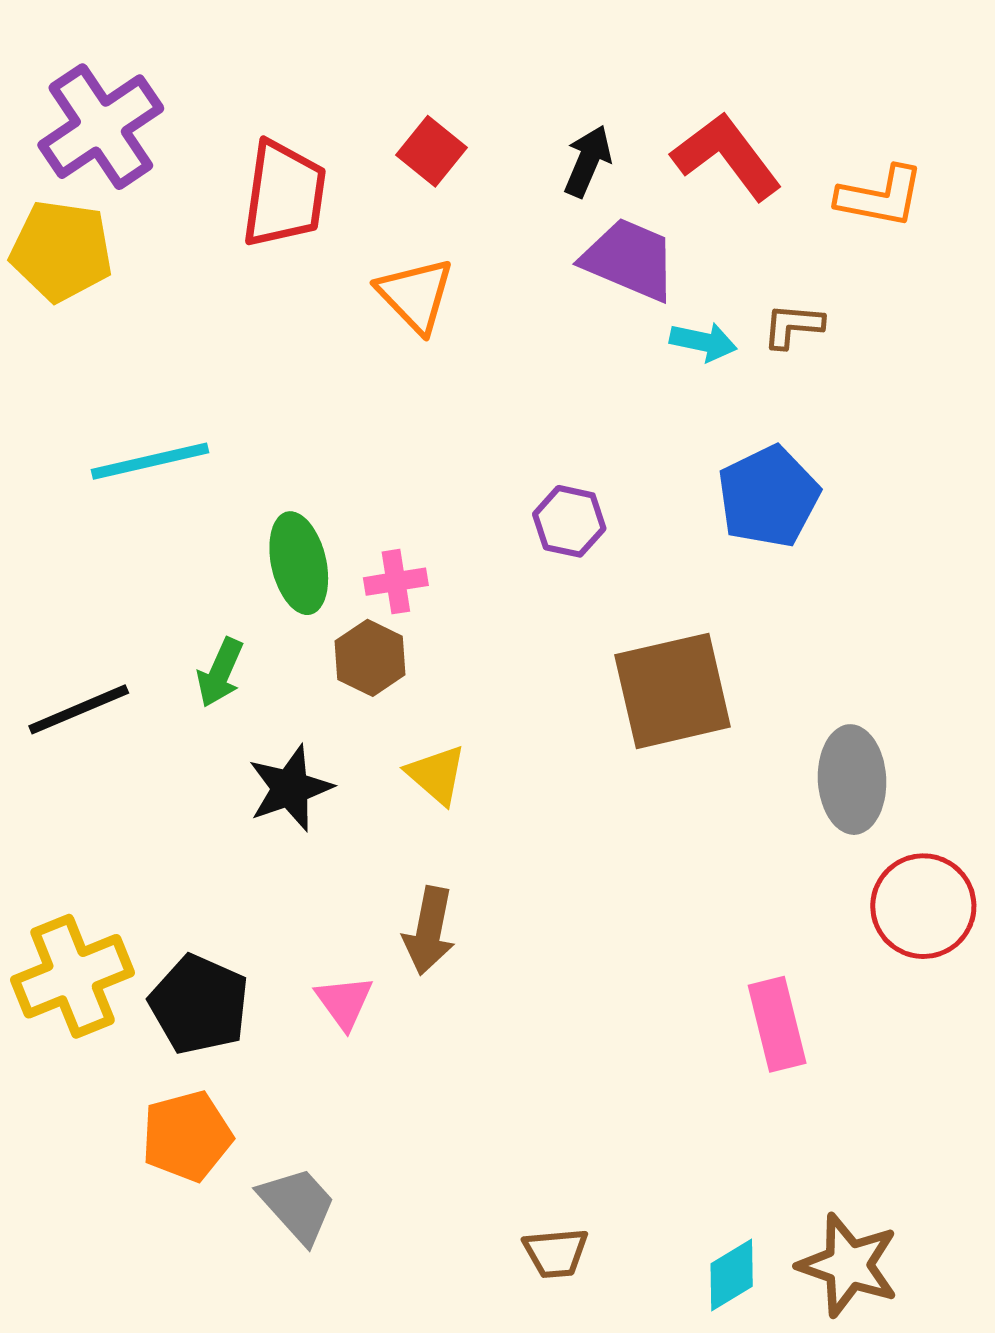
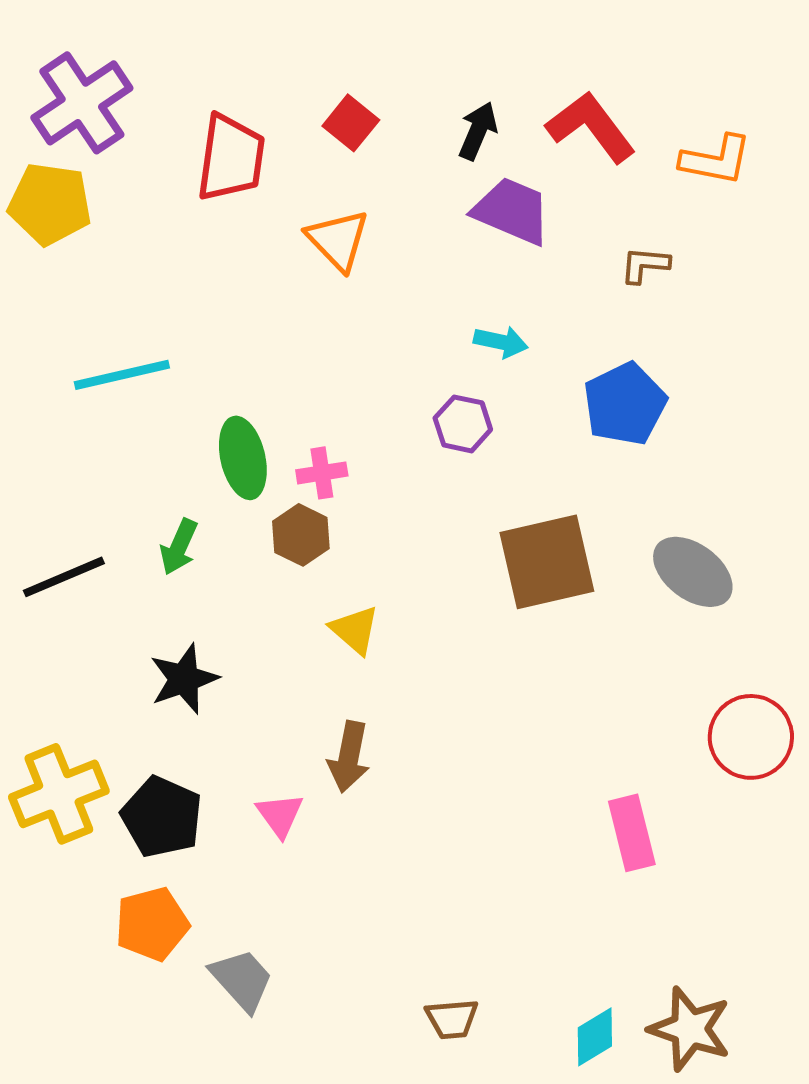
cyan arrow: (703, 342) -> (501, 342), moved
gray ellipse: (852, 780) -> (693, 572), moved, turned -50
black star: (290, 788) -> (184, 679), moved

